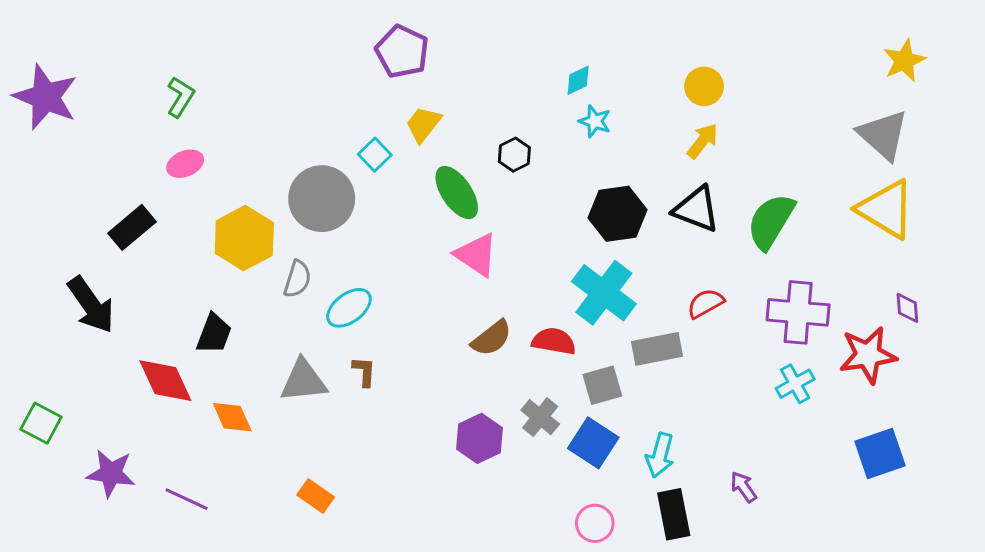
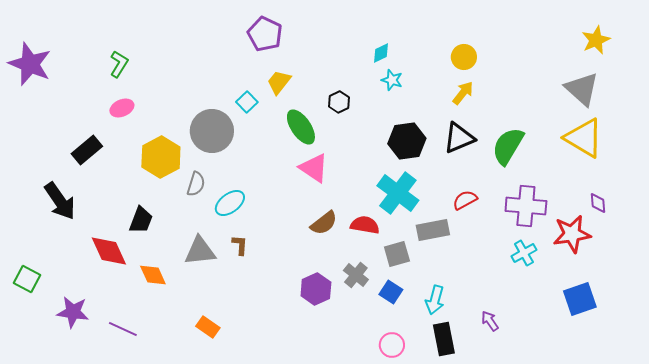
black triangle: (696, 209) -> (459, 138), turned -44
blue square: (593, 443) -> (391, 292), size x0.7

